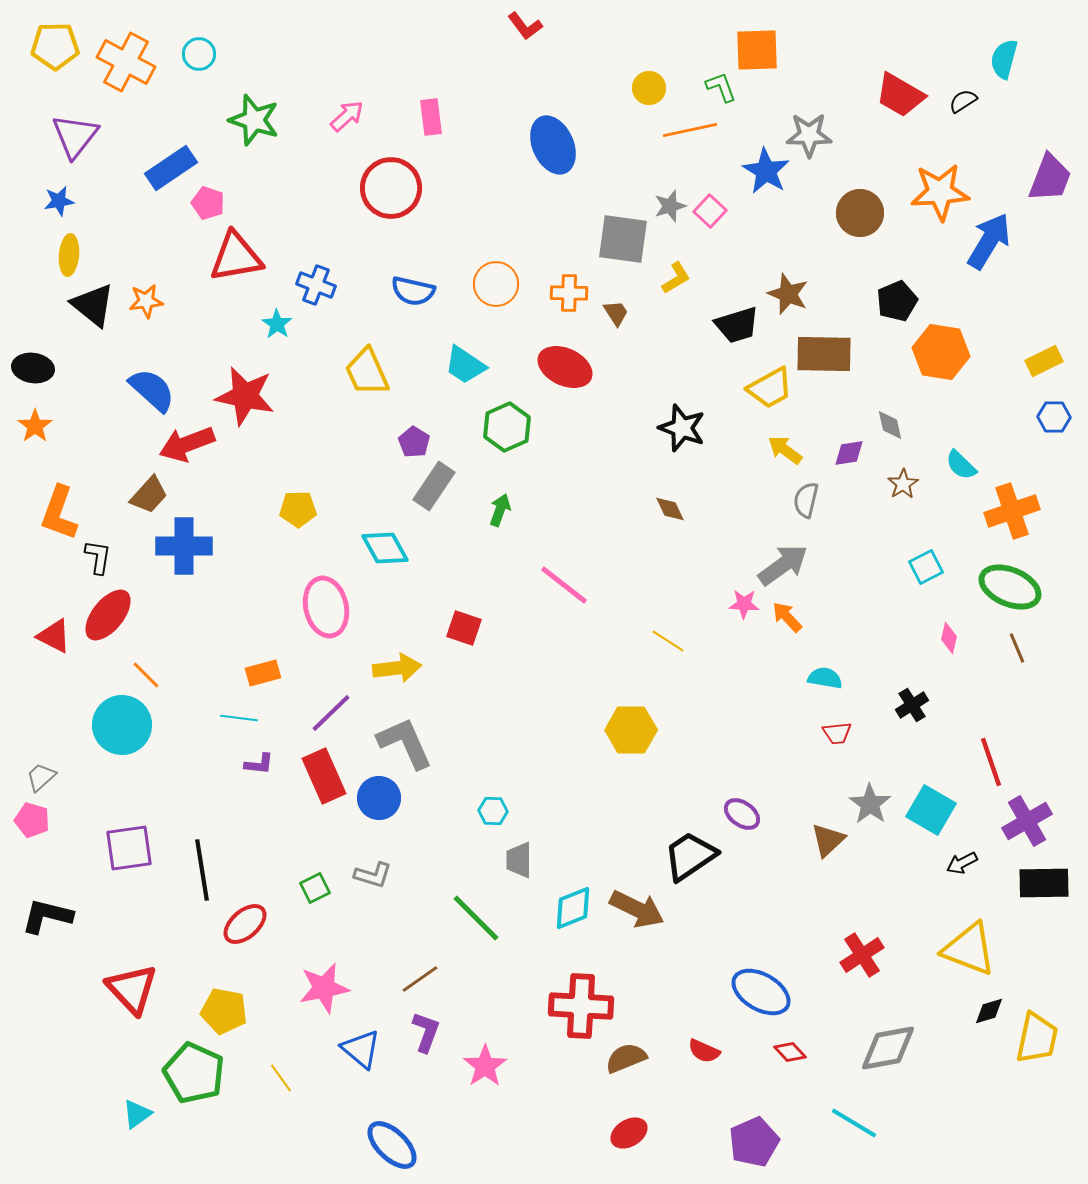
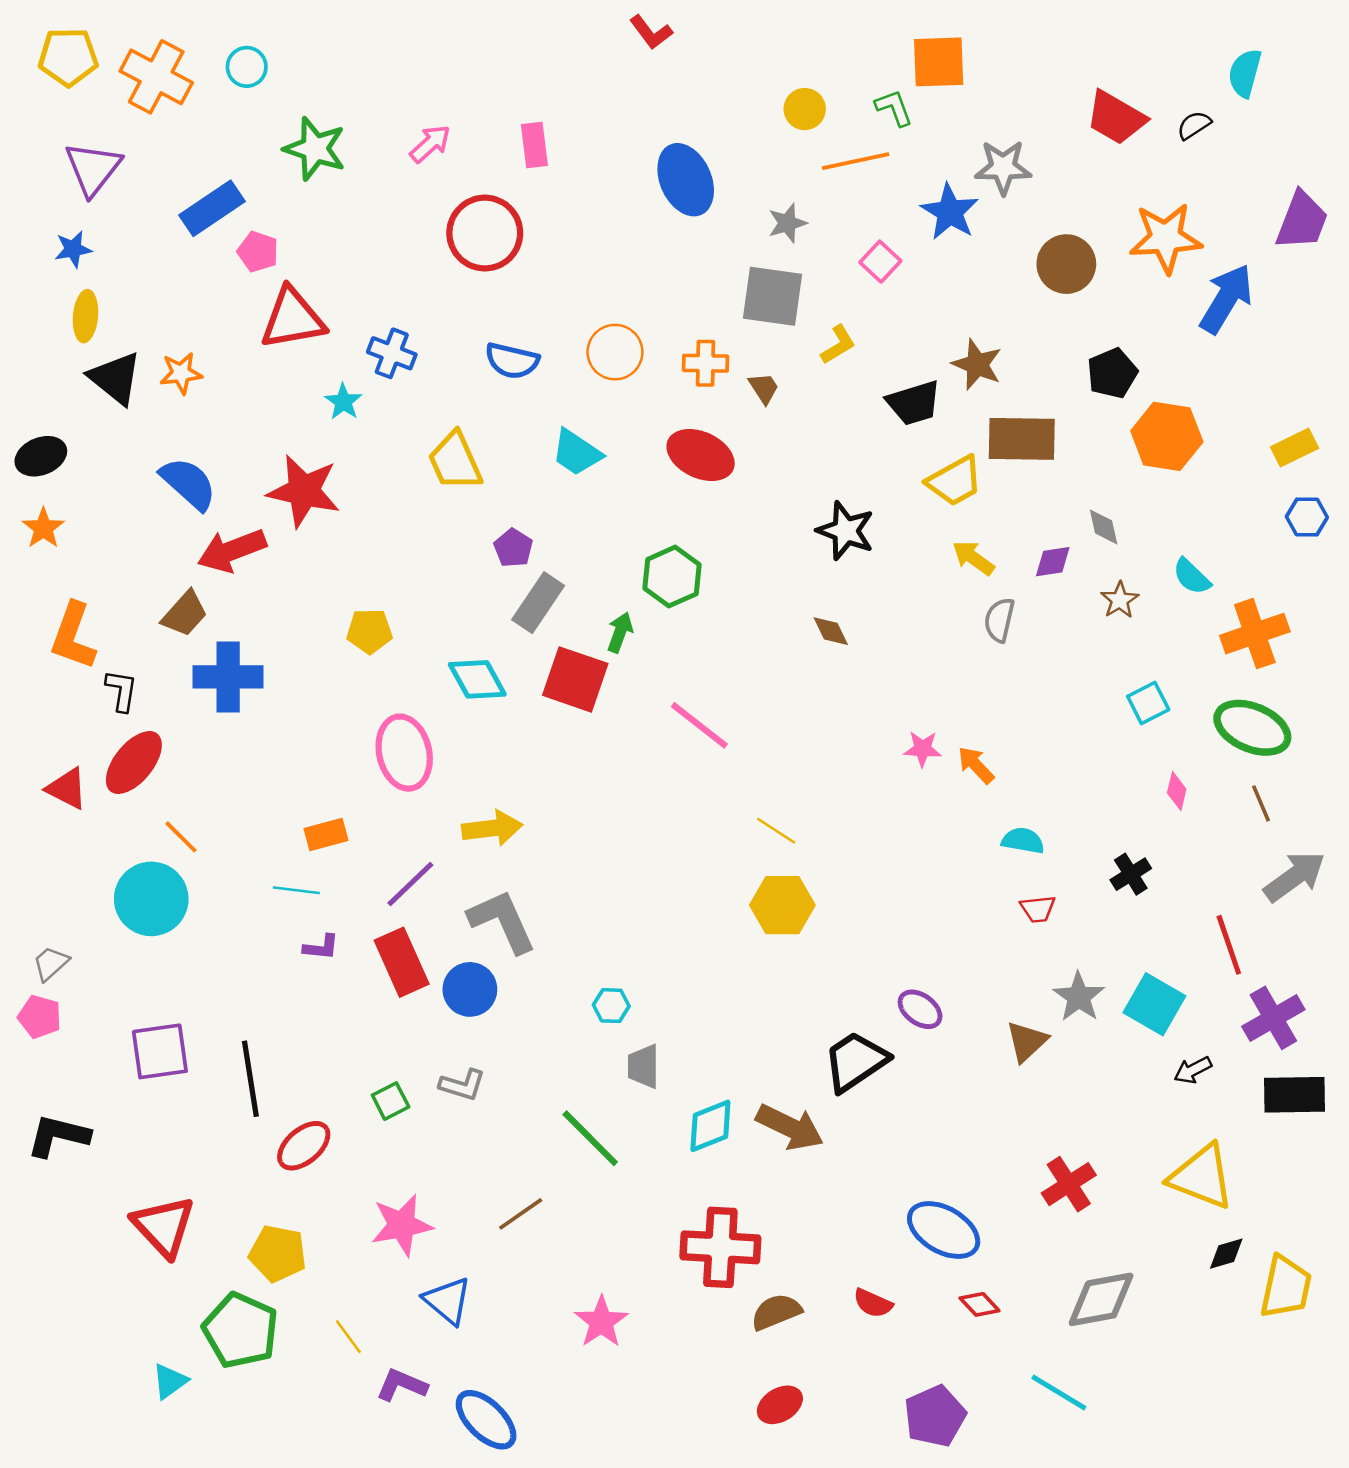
gray star: (670, 206) -> (787, 223), moved
black ellipse: (33, 368) -> (41, 456), turned -30
green hexagon: (507, 427) -> (672, 577), moved
gray arrow: (783, 565) -> (1294, 877), moved
red square: (464, 628) -> (575, 679), moved, size x1.5
yellow line: (668, 641) -> (776, 831), moved
purple L-shape: (426, 1032) -> (402, 1385), moved, turned -87

